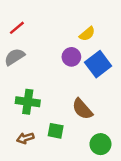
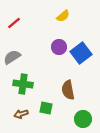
yellow semicircle: (87, 34) -> (63, 16), moved
gray semicircle: (14, 57) -> (12, 57), moved
brown semicircle: (82, 109) -> (68, 90), turned 30

